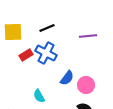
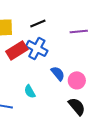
red rectangle: (26, 55) -> (17, 50), size x1.5
blue semicircle: (67, 78) -> (58, 73), turned -77

